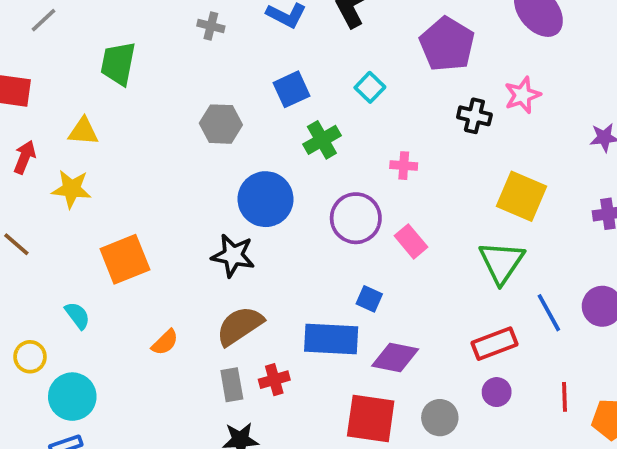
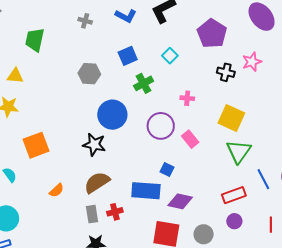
yellow square: (522, 196) -> (231, 118), moved

